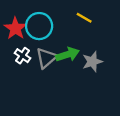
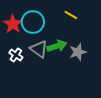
white cross: (23, 56) -> (16, 55), moved
gray triangle: (46, 58) -> (39, 49), turned -42

